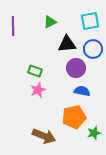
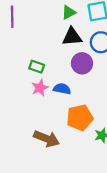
green triangle: (50, 22) -> (69, 12), moved
blue semicircle: (82, 91) -> (62, 89), moved

